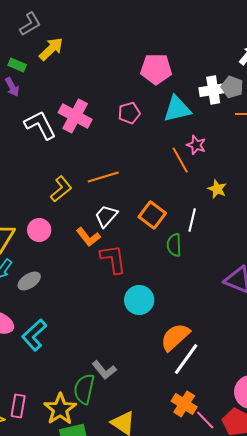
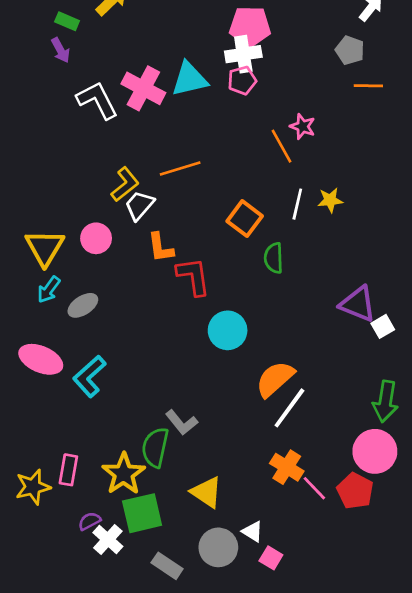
white cross: (213, 90) -> (243, 54), moved
cyan triangle: (177, 109) -> (189, 79), moved
pink pentagon: (129, 113) -> (242, 80), moved
yellow star: (217, 189) -> (330, 200), moved, turned -30
white trapezoid: (106, 216) -> (139, 205), moved
white line: (192, 220) -> (297, 204), moved
orange L-shape: (88, 237) -> (160, 247), turned 30

